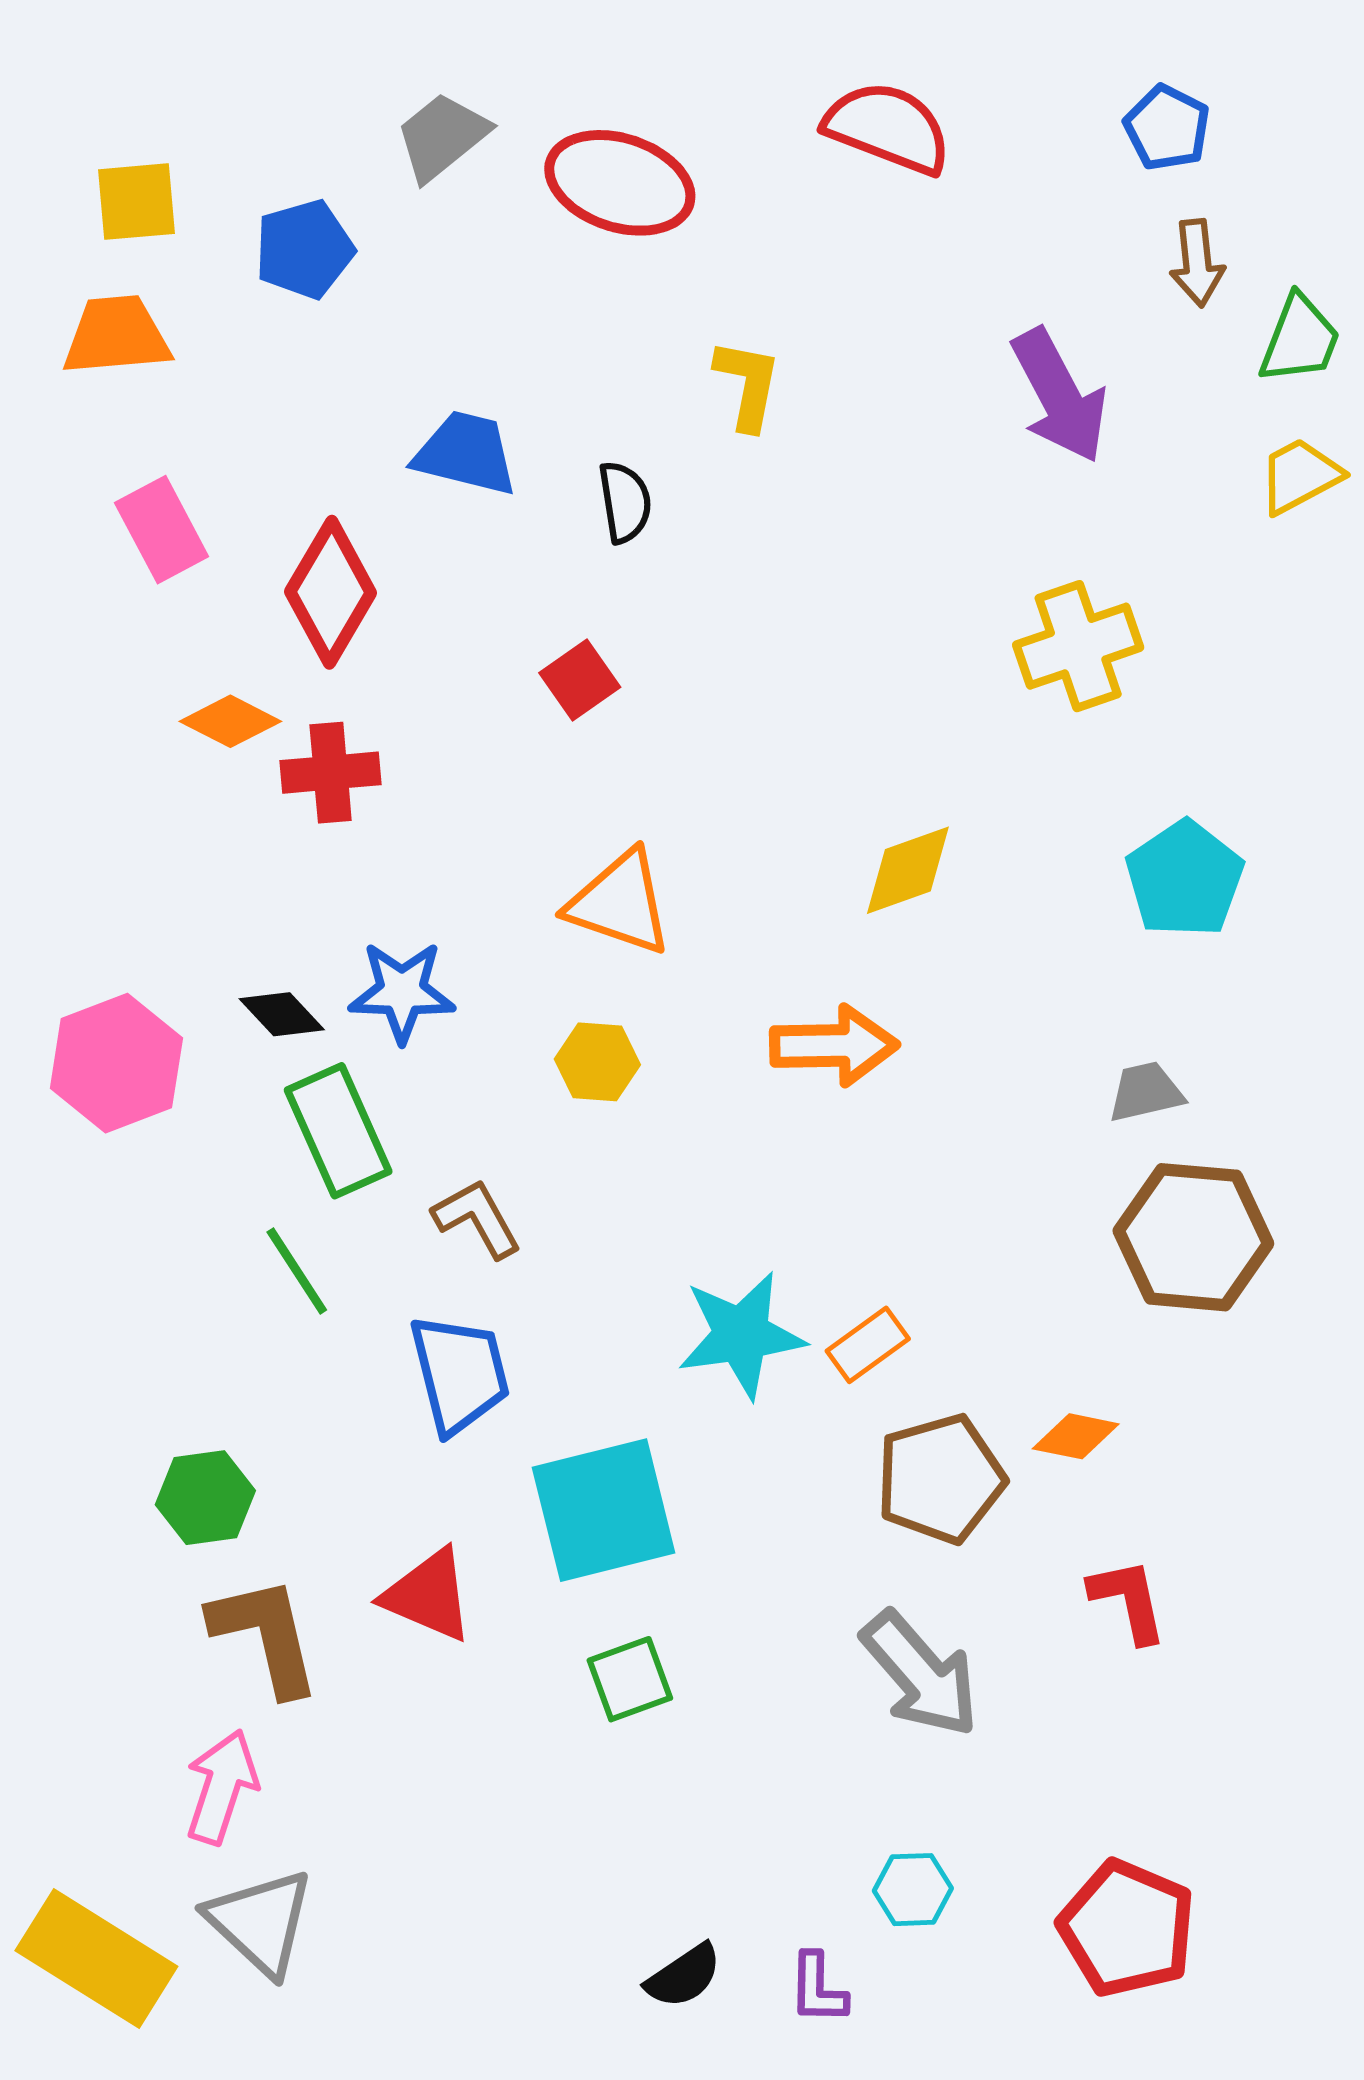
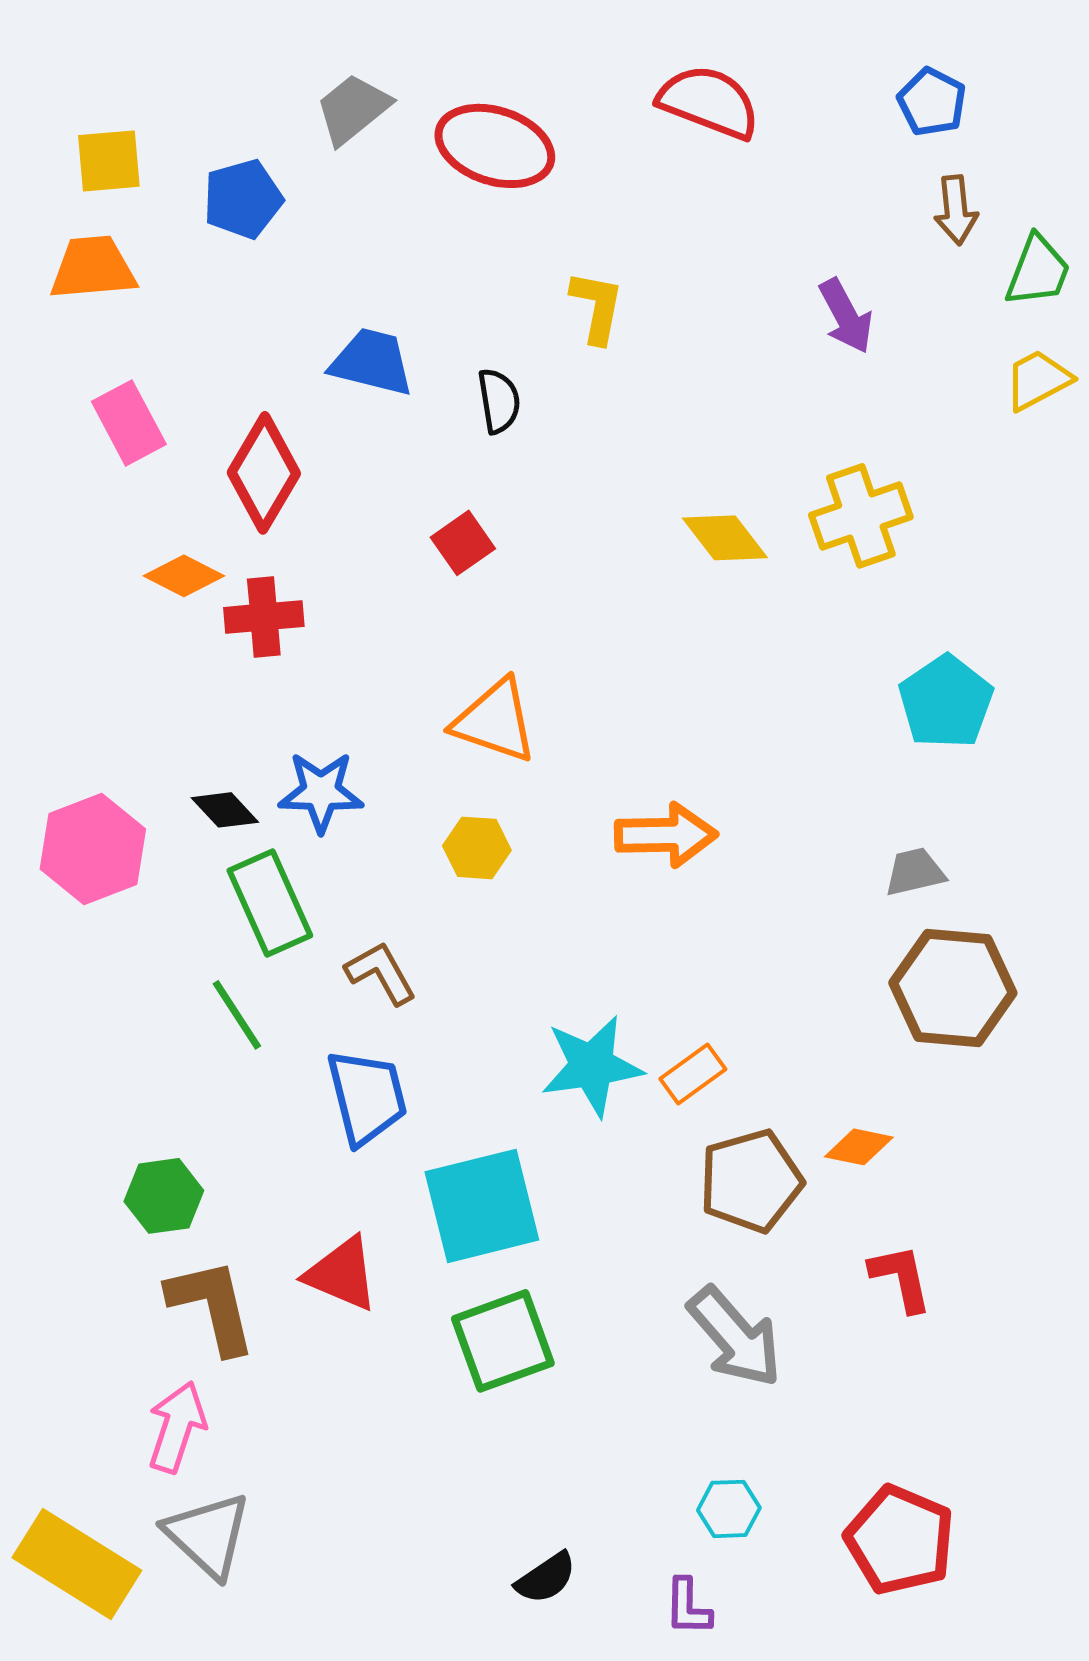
purple arrow: (1059, 396) -> (846, 316), size x0.7
yellow diamond: (908, 870) -> (725, 538), moved, turned 72
green square: (630, 1679) -> (503, 1341), size x1.5
purple L-shape: (818, 1988) -> (688, 1607), moved

